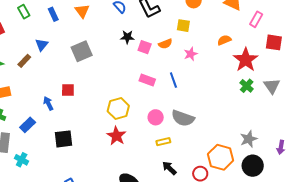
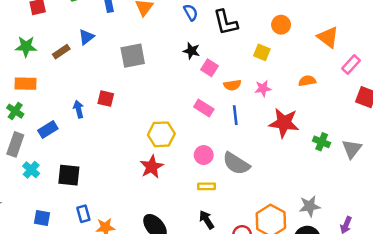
orange semicircle: (165, 44) -> (232, 85), moved
red star: (246, 60) -> (284, 123), moved, turned 30
green cross: (247, 86) -> (322, 142), turned -32
black square: (63, 139) -> (69, 175), moved

